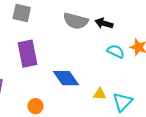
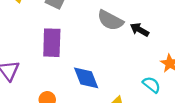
cyan semicircle: (116, 51) -> (152, 85), moved

